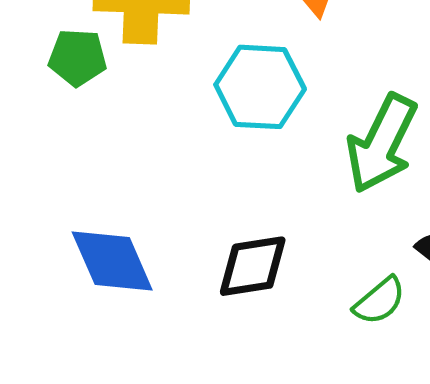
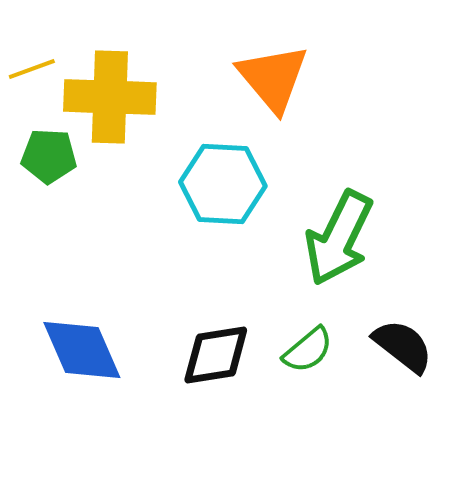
green semicircle: (380, 301) -> (308, 350), moved

